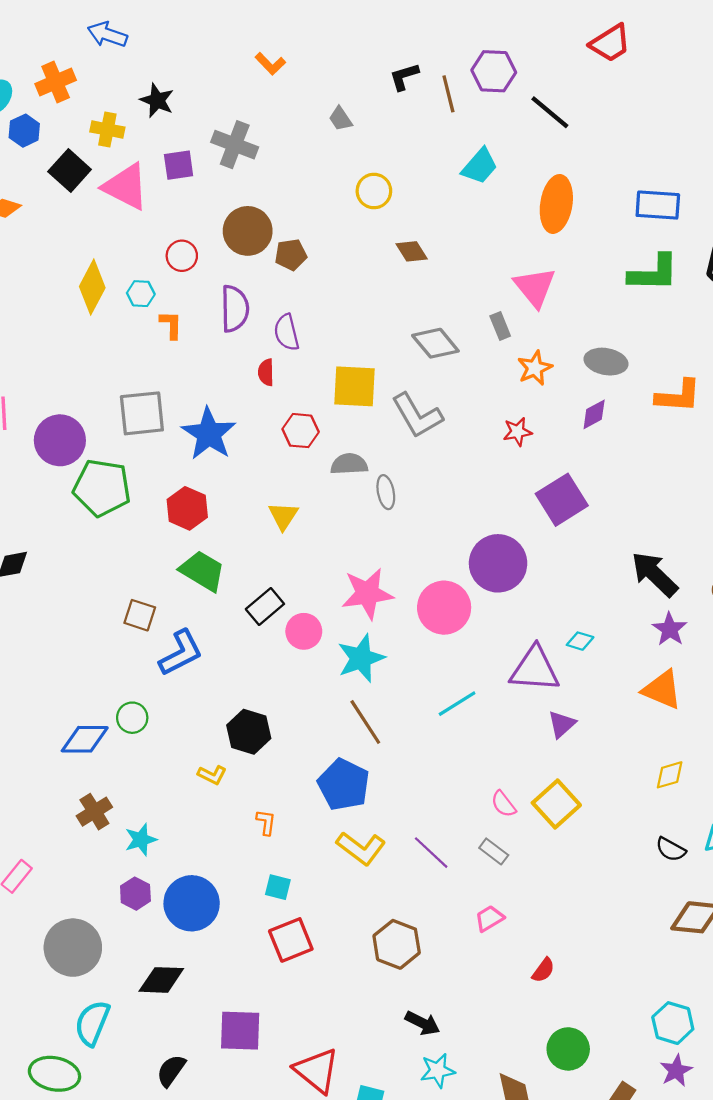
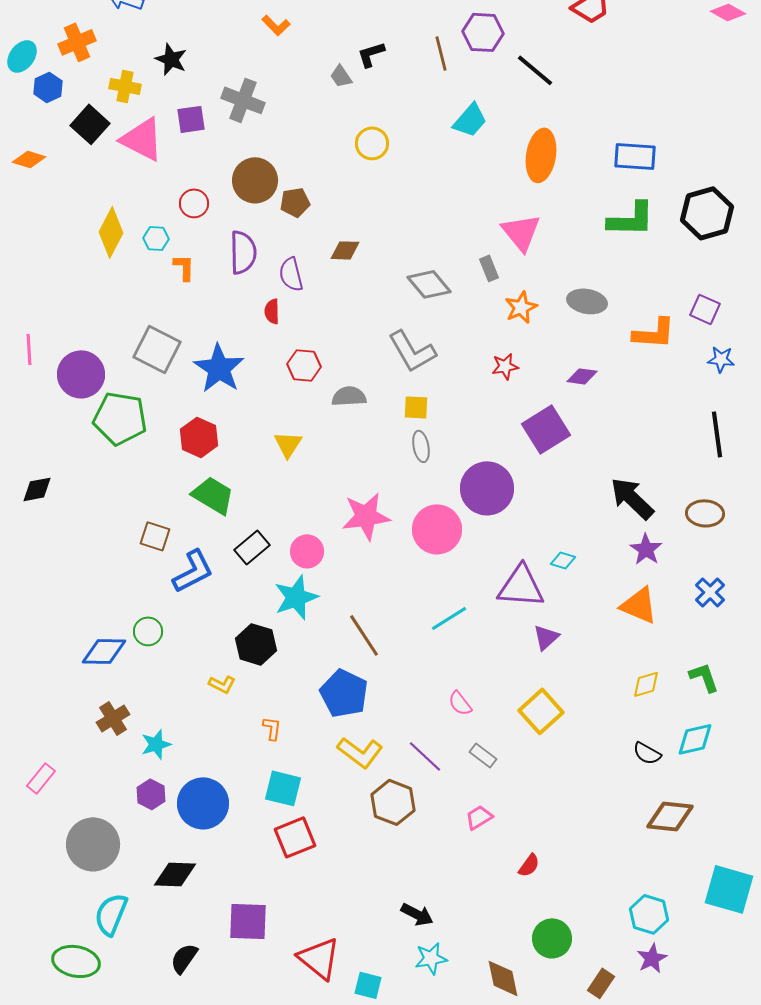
black L-shape: (404, 77) -> (371, 54), moved
brown diamond: (412, 251) -> (345, 250), moved, turned -56
yellow square: (355, 386) -> (416, 407), moved, size x0.6
gray square: (142, 413) -> (157, 349), turned 33
purple diamond: (594, 414) -> (582, 376), moved, turned 36
gray ellipse: (386, 492) -> (421, 446), moved
black rectangle: (265, 607) -> (252, 547), moved
cyan star: (361, 658) -> (296, 597), moved
pink semicircle: (503, 804) -> (460, 703), moved
cyan square: (278, 887) -> (283, 788), size x1.5
brown hexagon: (397, 944) -> (393, 802), moved

